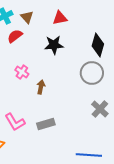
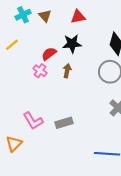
red semicircle: (15, 36) -> (49, 54), moved
brown arrow: (41, 87) -> (67, 71), moved

